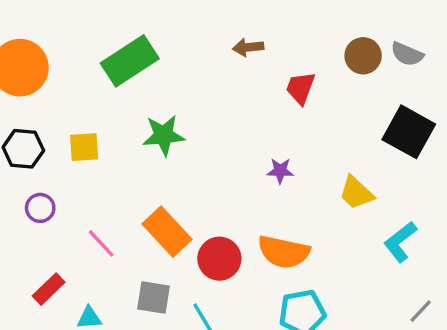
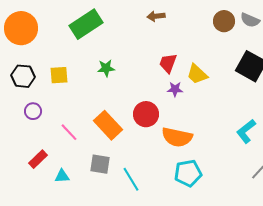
red trapezoid: (301, 88) -> (168, 63), moved
green star: (164, 135) -> (106, 68), size x0.7
yellow trapezoid: (356, 193) -> (197, 74), moved
red circle: (219, 259) -> (146, 114), moved

